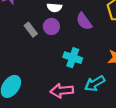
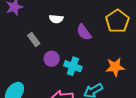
purple circle: (51, 26) -> (52, 59), moved

